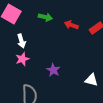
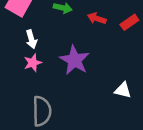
purple star: (53, 70) -> (74, 60), moved, size x1.6

